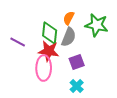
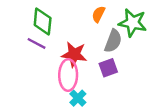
green diamond: (50, 33) -> (43, 22), moved
gray semicircle: (69, 37) -> (113, 41), moved
cyan cross: (77, 86) -> (78, 98), moved

